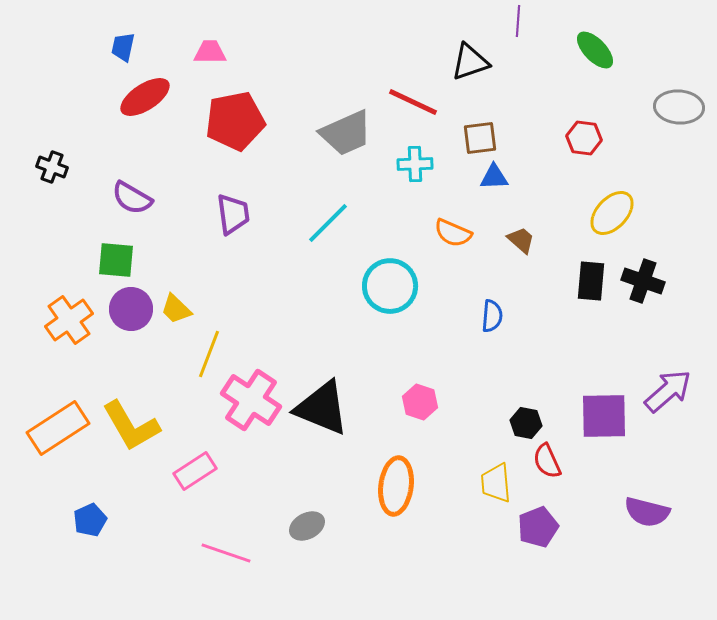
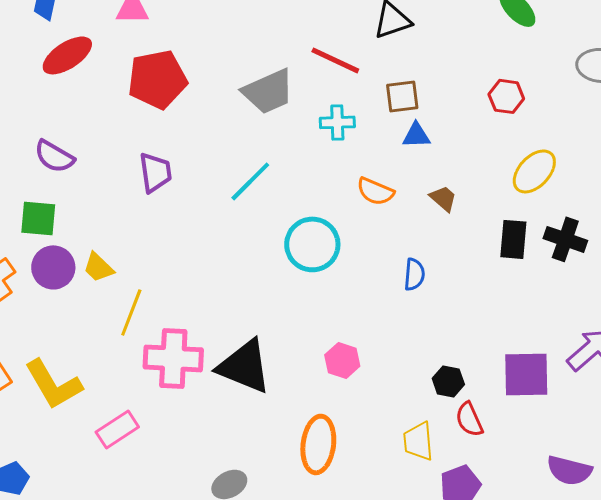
pink cross: (251, 400) -> (173, 358), turned -30

